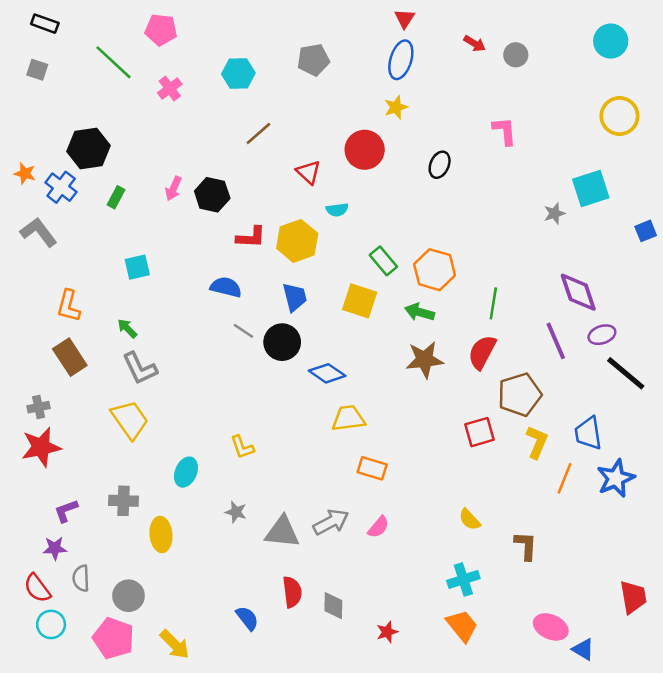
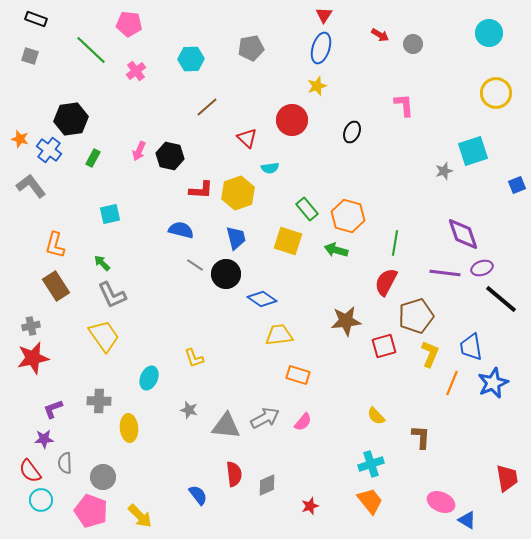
purple line: (556, 341) -> (445, 273), turned -60
brown star: (425, 360) -> (346, 321), moved
gray diamond: (333, 606) -> (267, 485), turned 65

